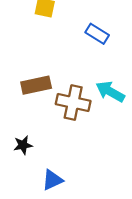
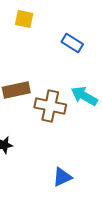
blue triangle: (52, 180) -> (62, 177), moved

